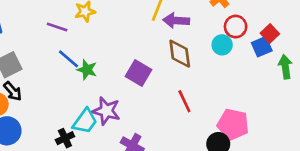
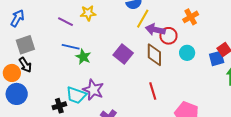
red circle: (236, 27) -> (168, 36), moved
blue line: (69, 59) -> (71, 47), turned -36
purple square: (138, 73) -> (123, 54), moved
cyan trapezoid: (85, 121) -> (76, 95), turned 65

